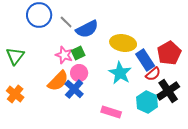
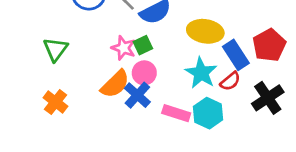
red semicircle: (153, 74) -> (230, 81), moved
cyan hexagon: (147, 102) -> (208, 113), moved
pink rectangle: (111, 112) -> (176, 113), moved

